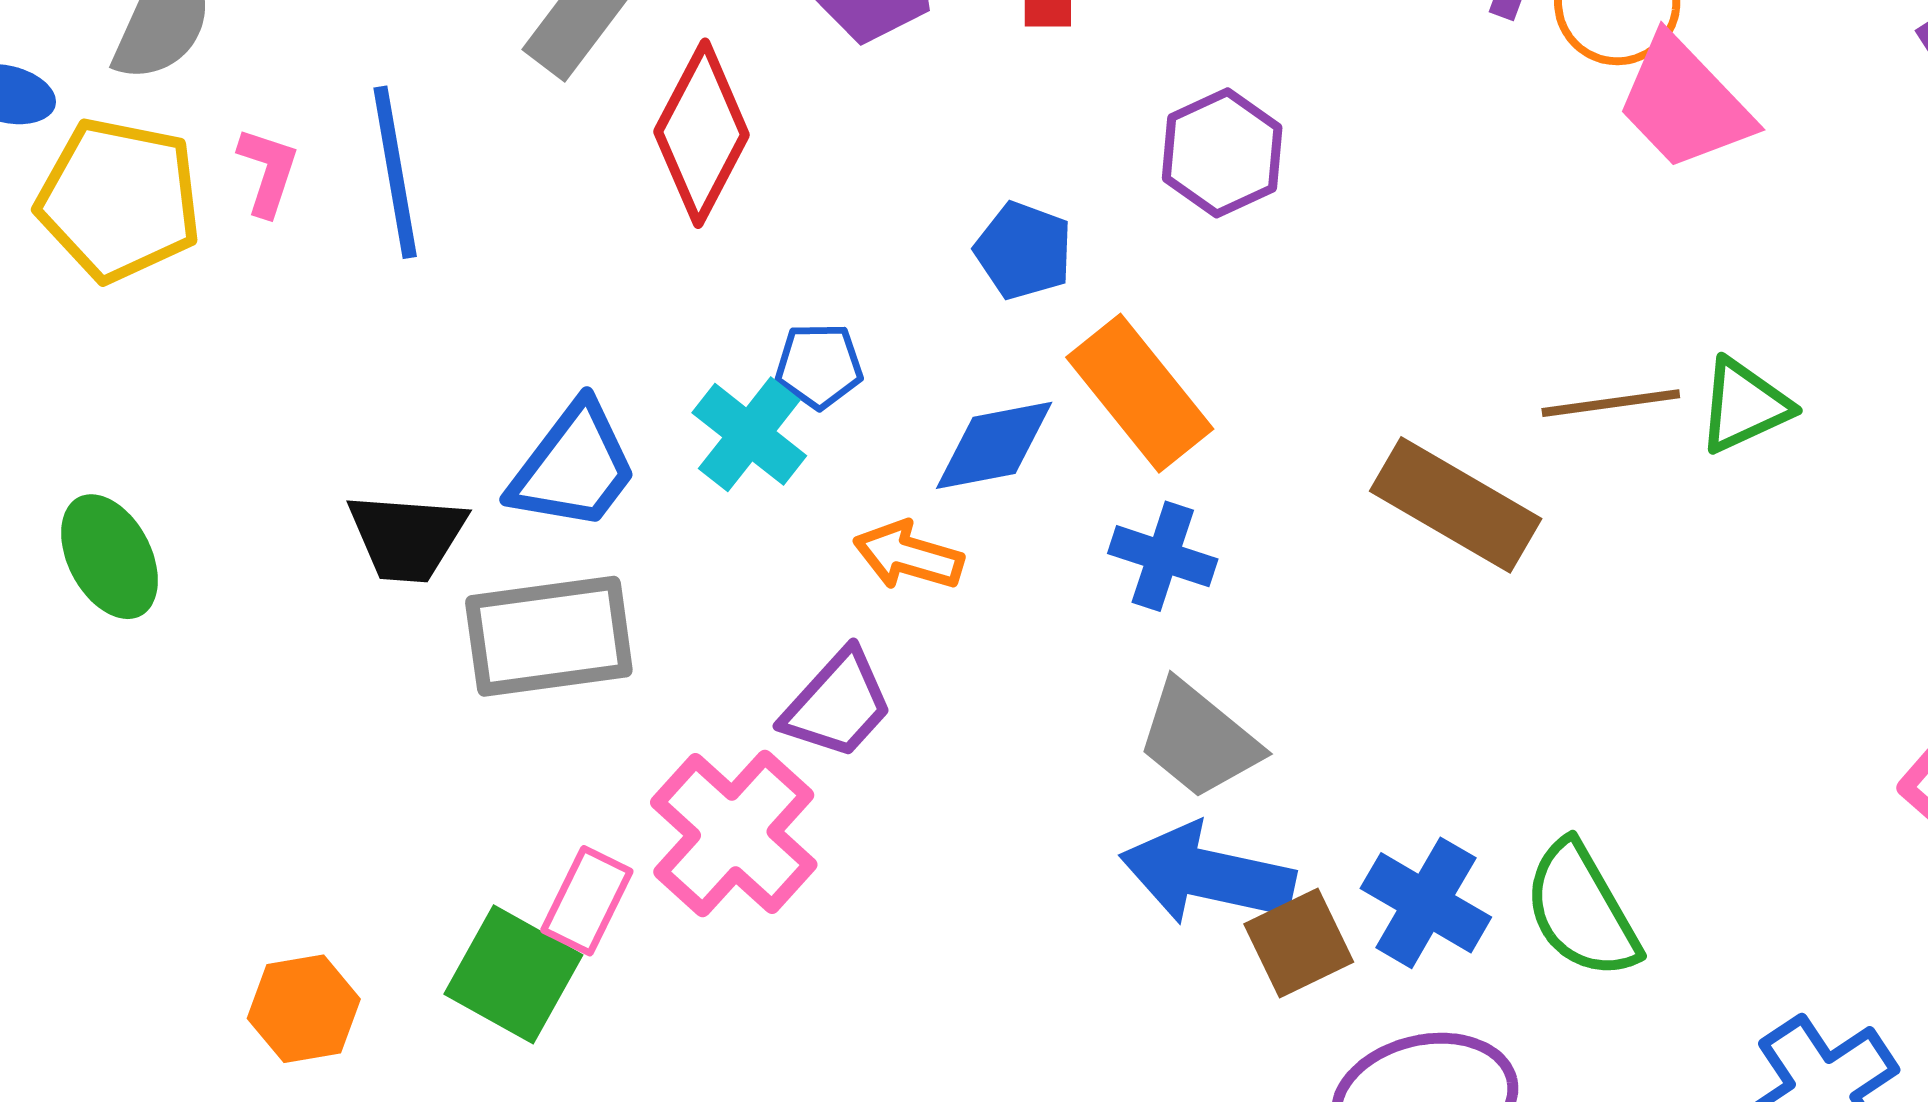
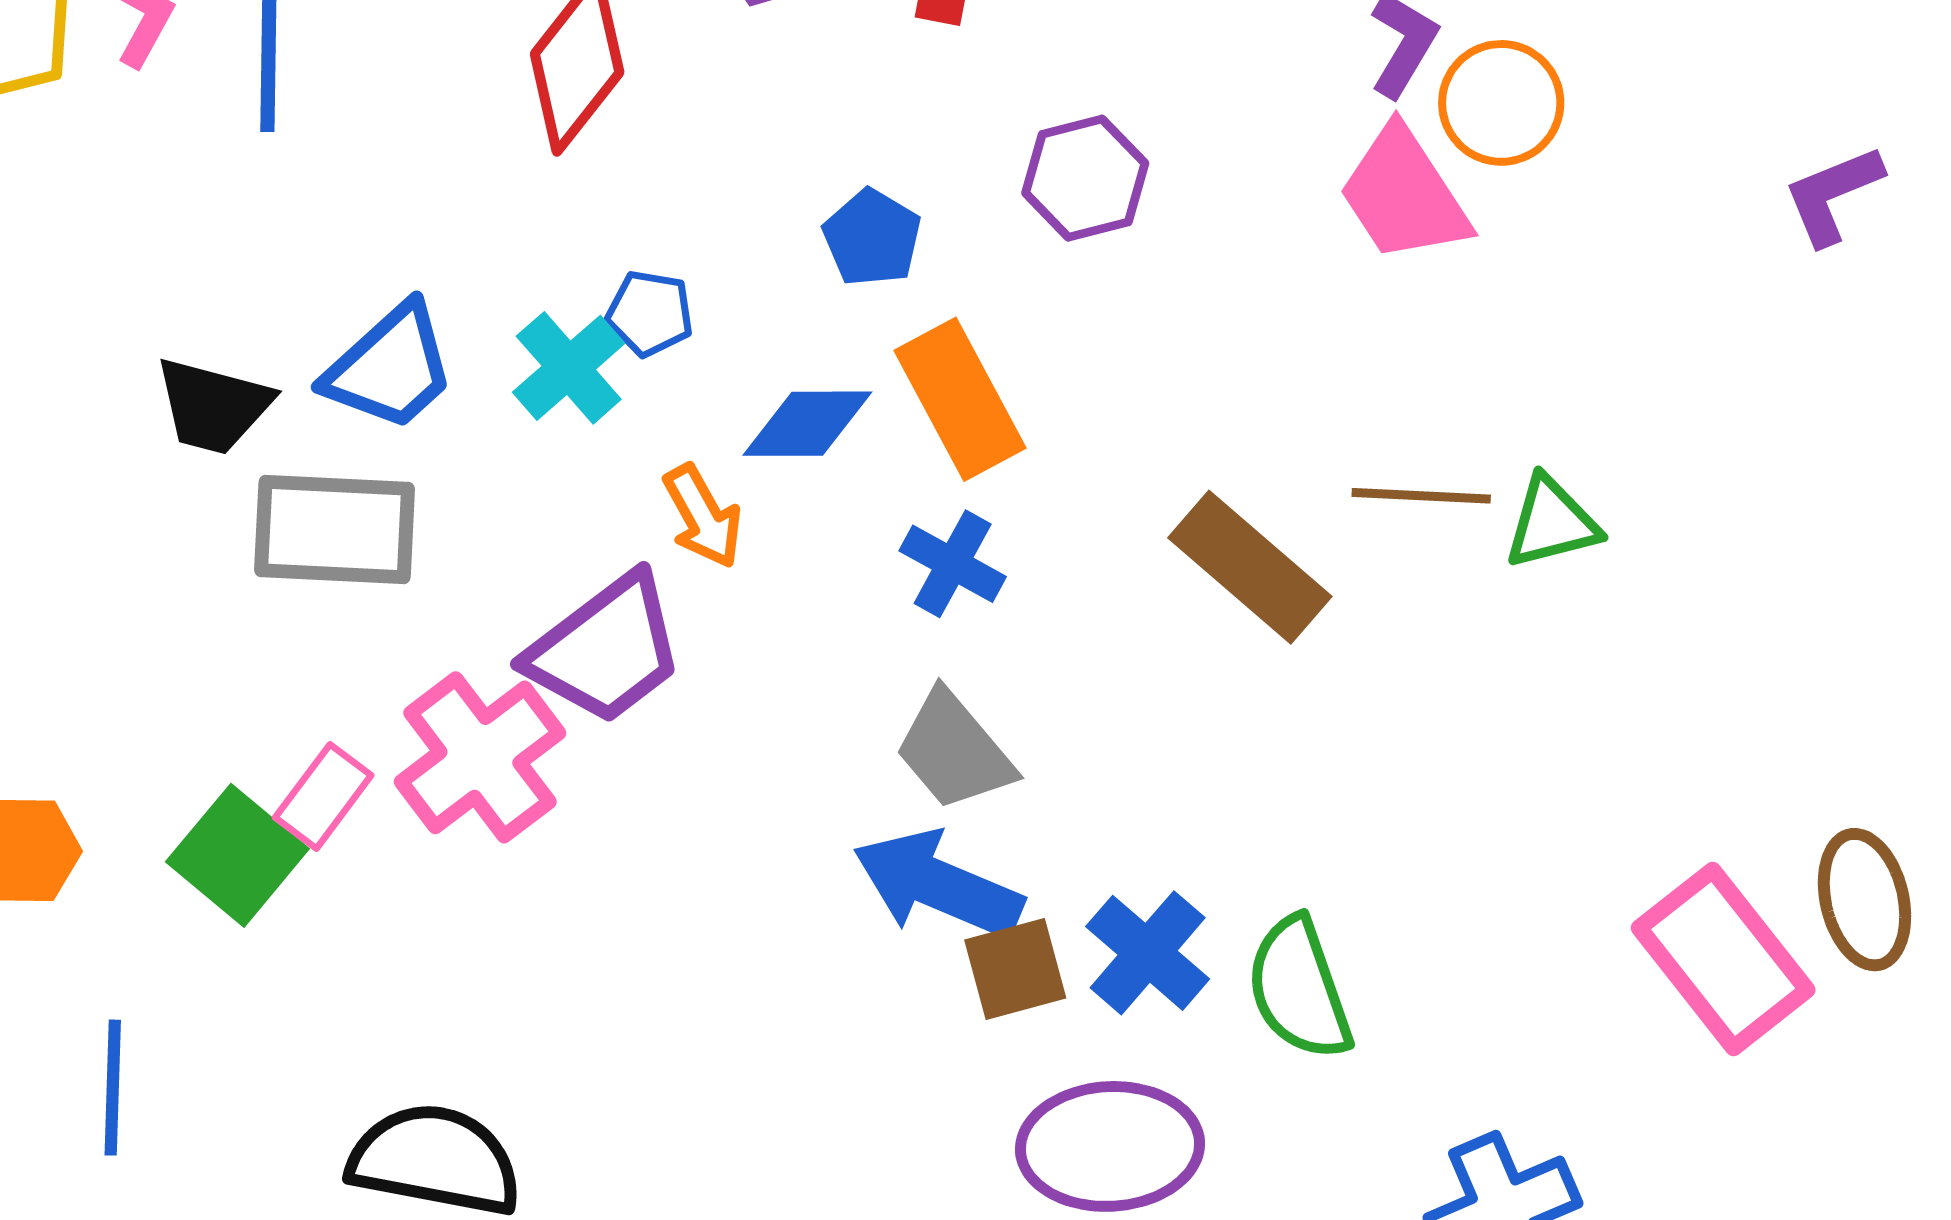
pink trapezoid: (1684, 103) -> (1404, 195), moved
orange arrow: (908, 556) -> (703, 516), turned -146
purple trapezoid: (838, 704) -> (606, 649), size x1.4

